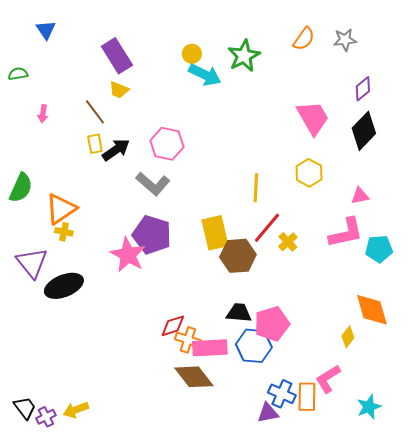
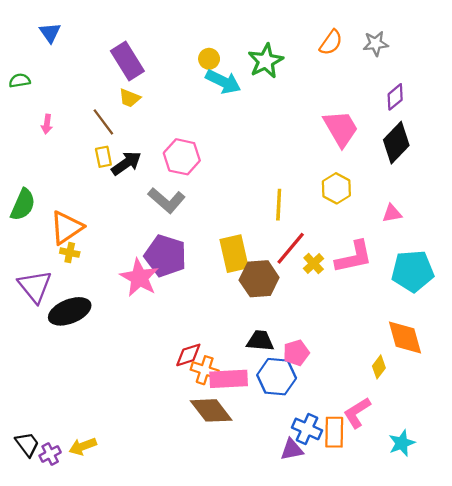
pink L-shape: (346, 233) -> (354, 257), moved
cyan pentagon: (379, 249) -> (413, 271), size x1.4
pink pentagon: (272, 324) -> (296, 353), size x0.7

